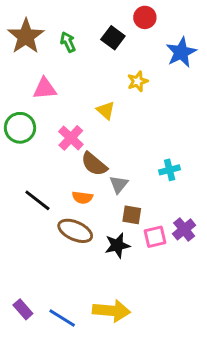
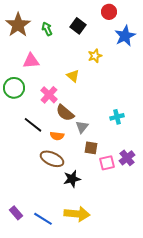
red circle: (145, 17) -> (109, 12), moved
black line: (37, 200) -> (33, 125), moved
black star: (117, 245) -> (72, 179), moved

